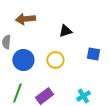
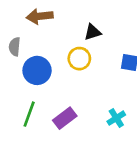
yellow circle: (55, 60) -> (79, 59), moved

